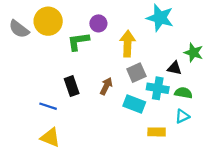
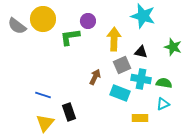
black triangle: (174, 68) -> (141, 52), moved
black rectangle: (72, 86) -> (69, 112), moved
yellow triangle: (50, 138) -> (45, 123), turned 48

